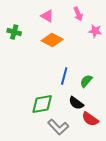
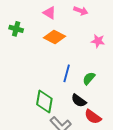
pink arrow: (78, 14) -> (81, 11), turned -48
pink star: (95, 31) -> (98, 41), moved
green diamond: (42, 104) -> (44, 102), turned -70

